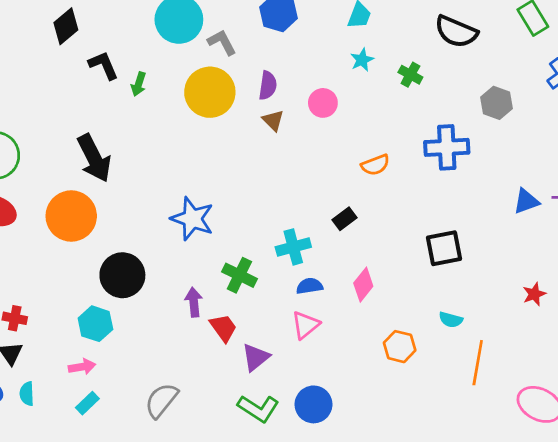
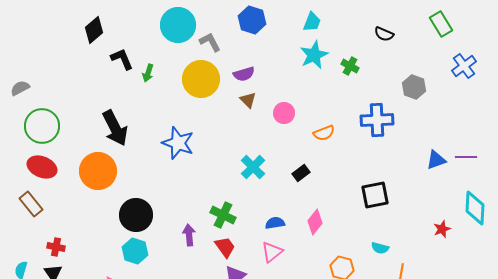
black semicircle: (456, 32) -> (384, 34), size x0.6
cyan star: (362, 60) -> (314, 55), size x1.6
purple semicircle: (268, 85) -> (244, 74), turned 65
pink circle: (323, 103) -> (284, 113), moved
blue star: (192, 219) -> (178, 143), moved
cyan cross: (293, 247) -> (253, 167), moved, turned -30
cyan hexagon: (95, 324) -> (135, 251), moved
red trapezoid: (223, 328) -> (225, 247), moved

